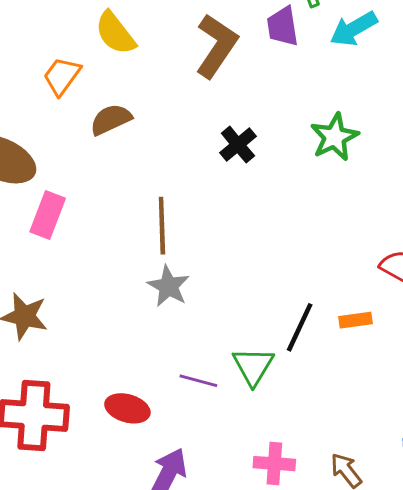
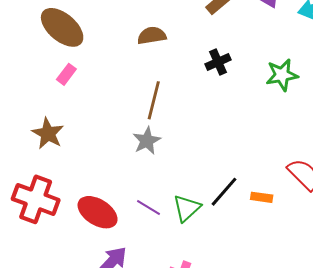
brown semicircle: (111, 119) -> (152, 36), moved
pink rectangle: (48, 215) -> (66, 74), moved, size x0.7
red ellipse: (127, 408) -> (98, 212), size x1.4

